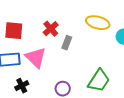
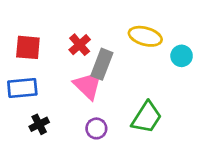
gray rectangle: (67, 43) -> (102, 64), size x1.5
pink triangle: (36, 58) -> (88, 85), moved

